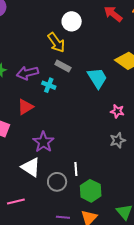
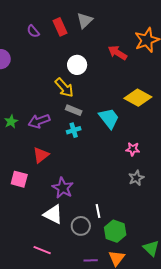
cyan cross: (49, 85) -> (74, 130), moved, turned -32
pink line: (16, 201) -> (42, 250), turned 42

